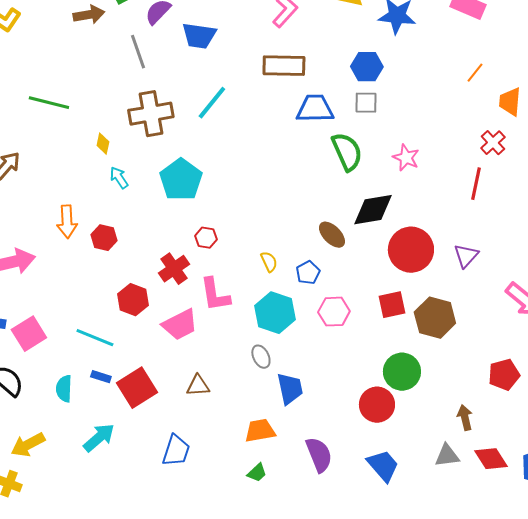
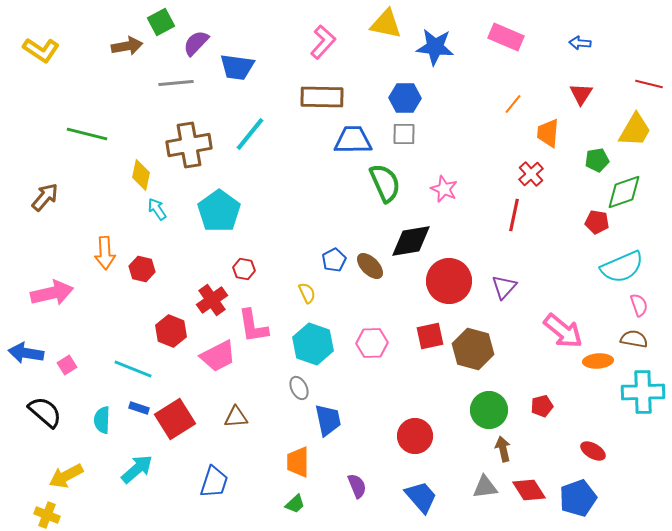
gray line: (138, 52) -> (176, 83), turned -76
yellow diamond: (103, 144) -> (141, 175), size x1.4
blue pentagon: (308, 273) -> (334, 260), moved
pink square: (29, 334) -> (67, 365), size x0.6
green circle: (402, 372) -> (489, 410), moved
red pentagon: (504, 375) -> (542, 406), size x0.7
orange trapezoid: (260, 431) -> (298, 462), turned -80
purple semicircle: (319, 455) -> (357, 486), size x0.7

